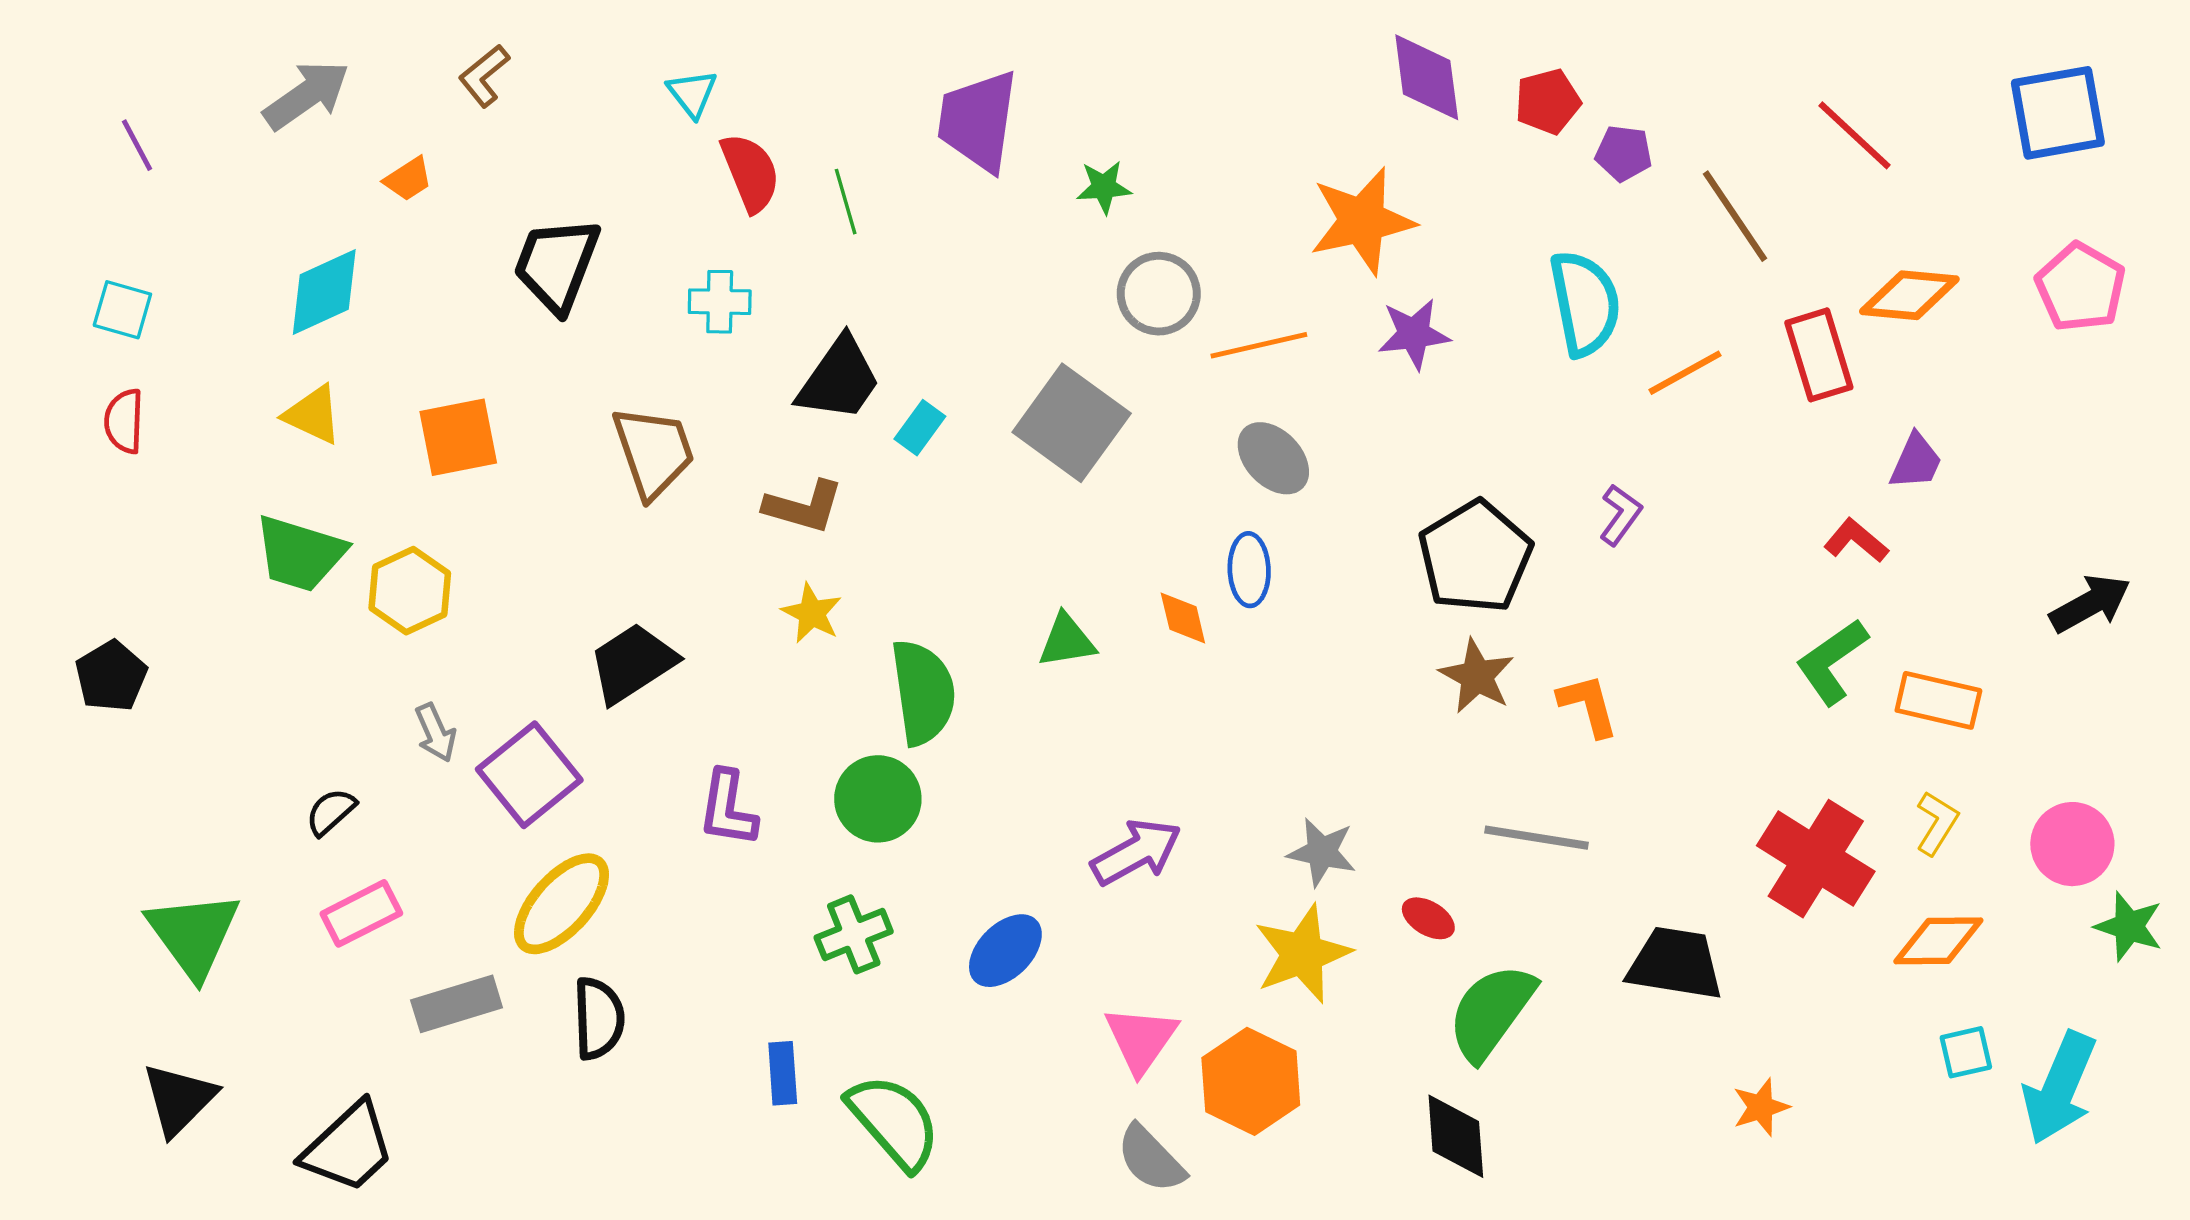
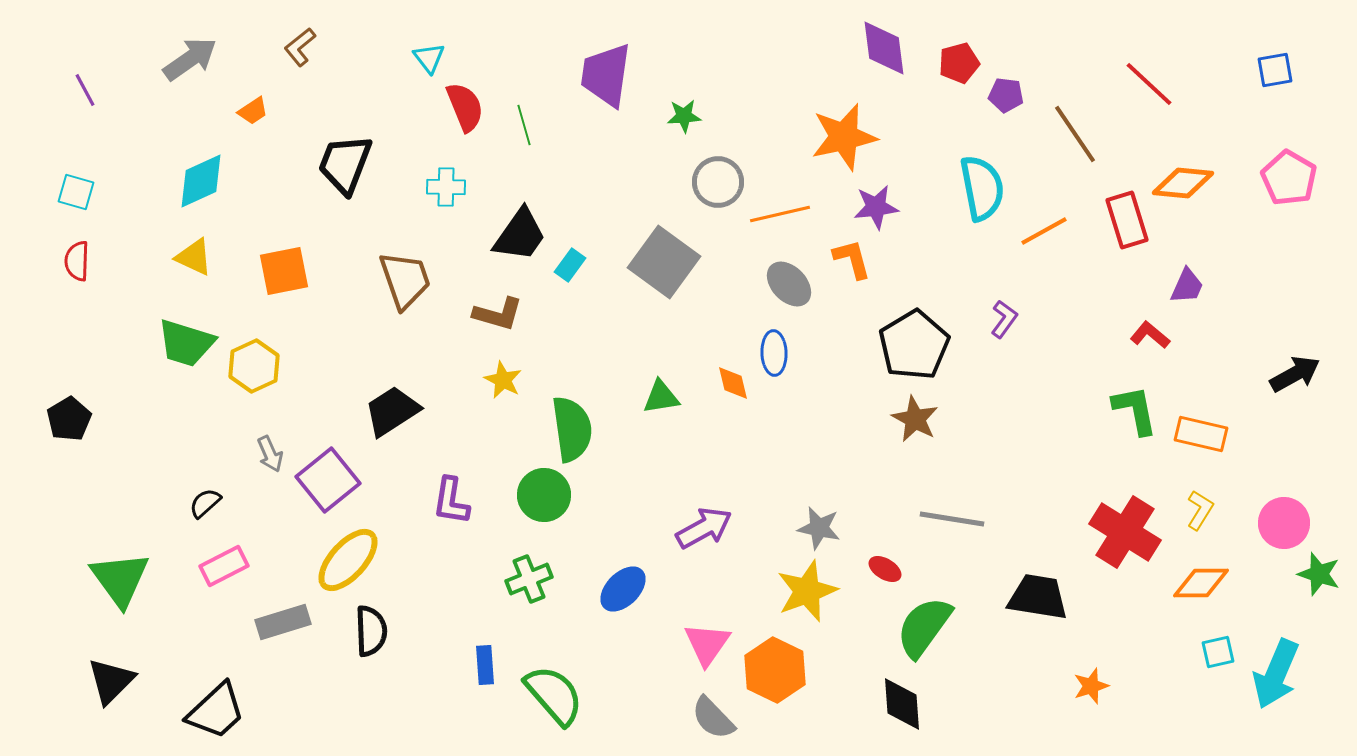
blue square: (2058, 113) -> (1275, 70), size x0.6
green L-shape: (1832, 662) -> (1135, 410), turned 114
orange L-shape: (1588, 705) -> (852, 259), moved

